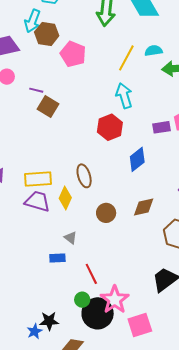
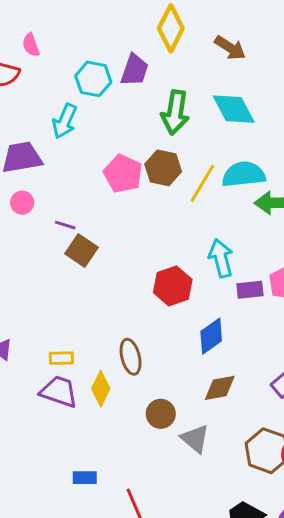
brown hexagon: (47, 34) -> (163, 168), moved
cyan semicircle: (154, 51) -> (244, 174), size x1.6
cyan arrow: (124, 96) -> (221, 258), moved
yellow rectangle: (38, 179) -> (61, 358), size x0.6
brown diamond: (144, 207) -> (220, 388), moved
gray triangle: (70, 238) -> (195, 439), moved, size x1.5

